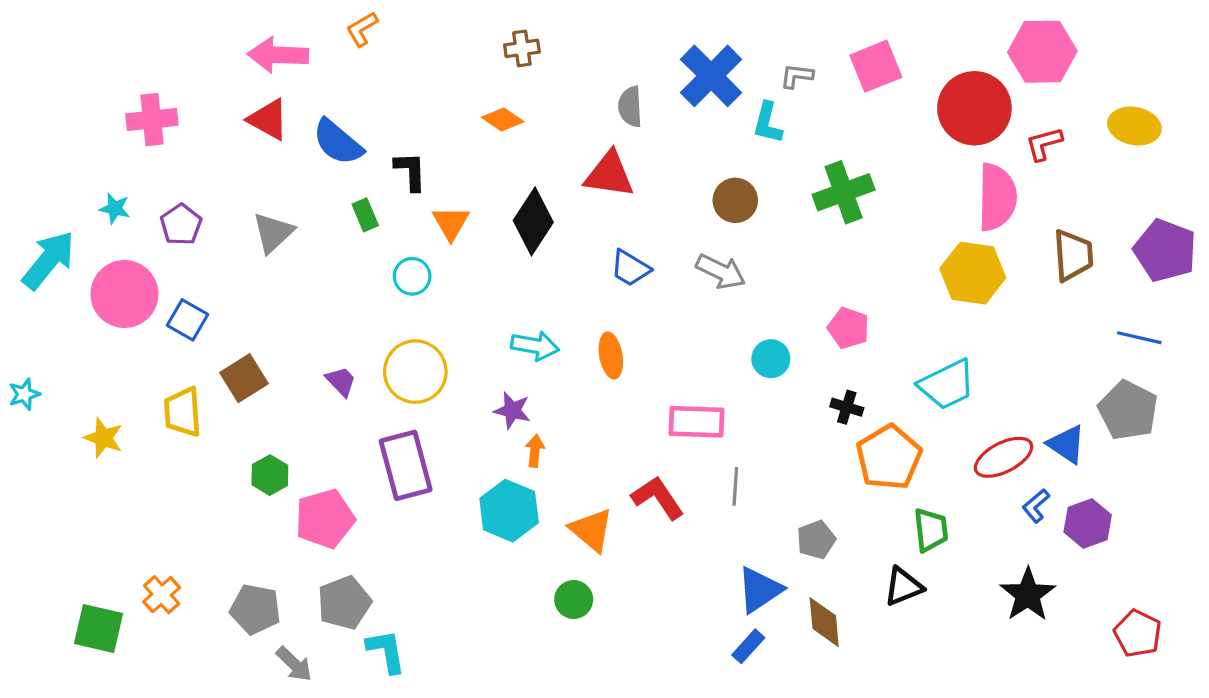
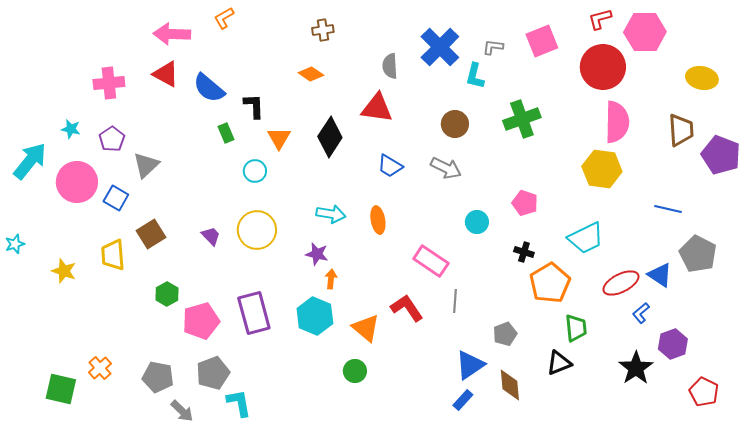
pink cross: (152, 120) -> (109, 83), moved
red L-shape: (1044, 144) -> (600, 19), moved
gray triangle: (273, 233) -> (146, 165), moved
brown trapezoid: (1073, 255) -> (681, 130), moved
blue line: (1139, 338) -> (668, 209), moved
pink rectangle: (696, 422) -> (431, 261), turned 32
purple rectangle: (406, 465) -> (254, 313), moved
purple hexagon: (1088, 524) -> (673, 344), moved

